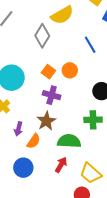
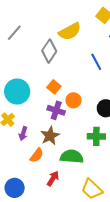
orange circle: (70, 70) -> (73, 100), moved
purple arrow: (18, 129) -> (23, 134), moved
red arrow: (61, 165) -> (53, 178), moved
blue circle: (23, 168) -> (15, 188), moved

